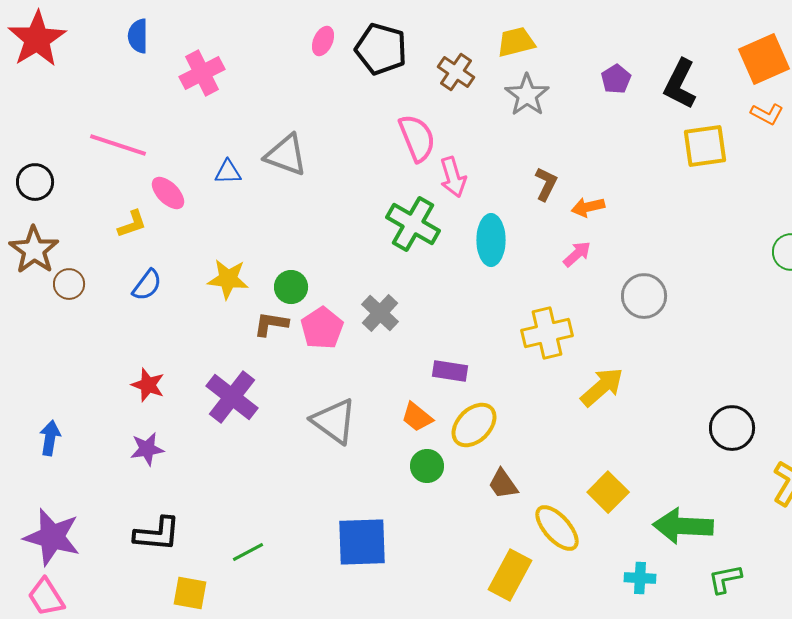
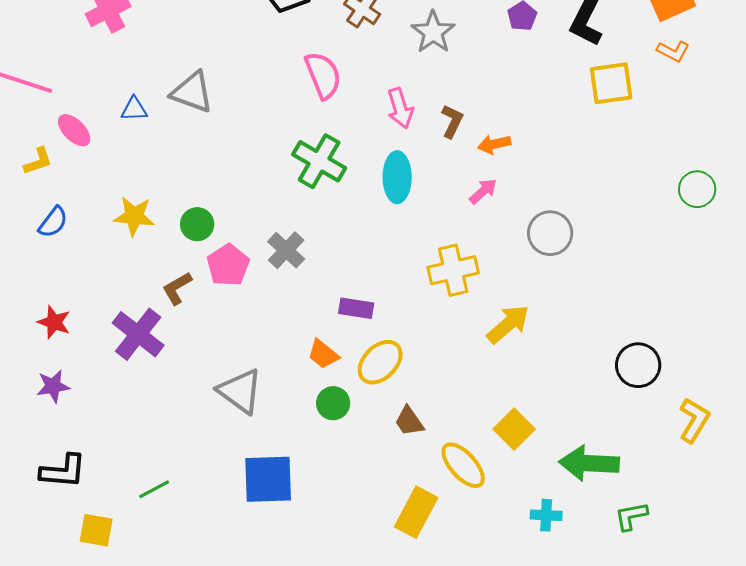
pink arrow: (453, 177) -> (400, 108), moved
brown L-shape: (271, 324) -> (177, 288), moved, turned -39
gray triangle: (334, 421) -> (240, 391), moved

